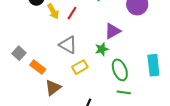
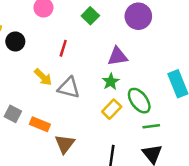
yellow arrow: (53, 11) -> (43, 77), moved
purple triangle: (113, 31) -> (118, 56), turned 36
yellow rectangle: (80, 67) -> (112, 109), moved

